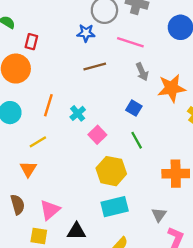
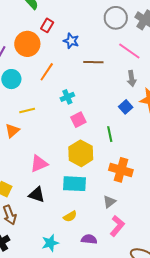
blue star: (86, 33) -> (71, 41), moved
orange line: (48, 105) -> (47, 72), moved
blue square: (134, 108) -> (126, 107), moved
orange cross: (176, 174) -> (121, 170), moved
pink triangle: (50, 210) -> (39, 164), moved

